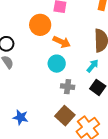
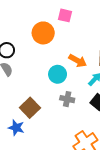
orange arrow: (62, 42) -> (78, 61), moved
brown square: (65, 116) -> (30, 108), moved

